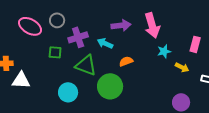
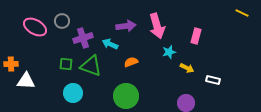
pink rectangle: (195, 44) -> (196, 36), moved
green square: (55, 52) -> (66, 64), moved
green circle: (110, 86) -> (126, 96), moved

